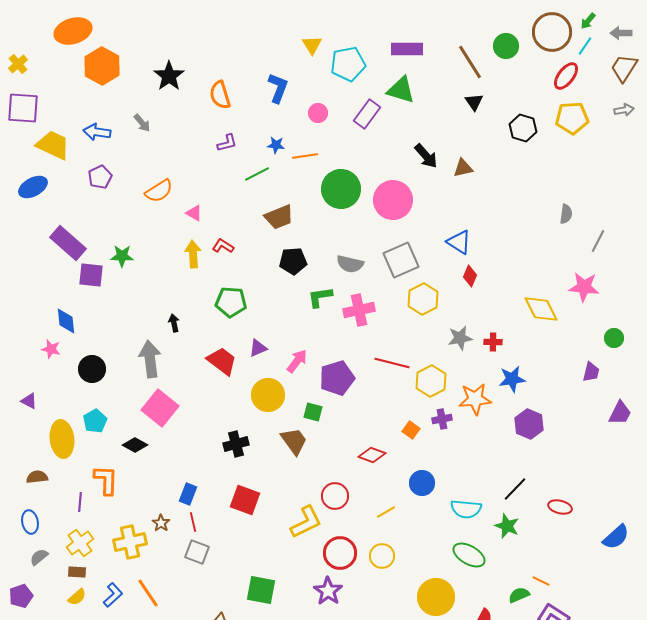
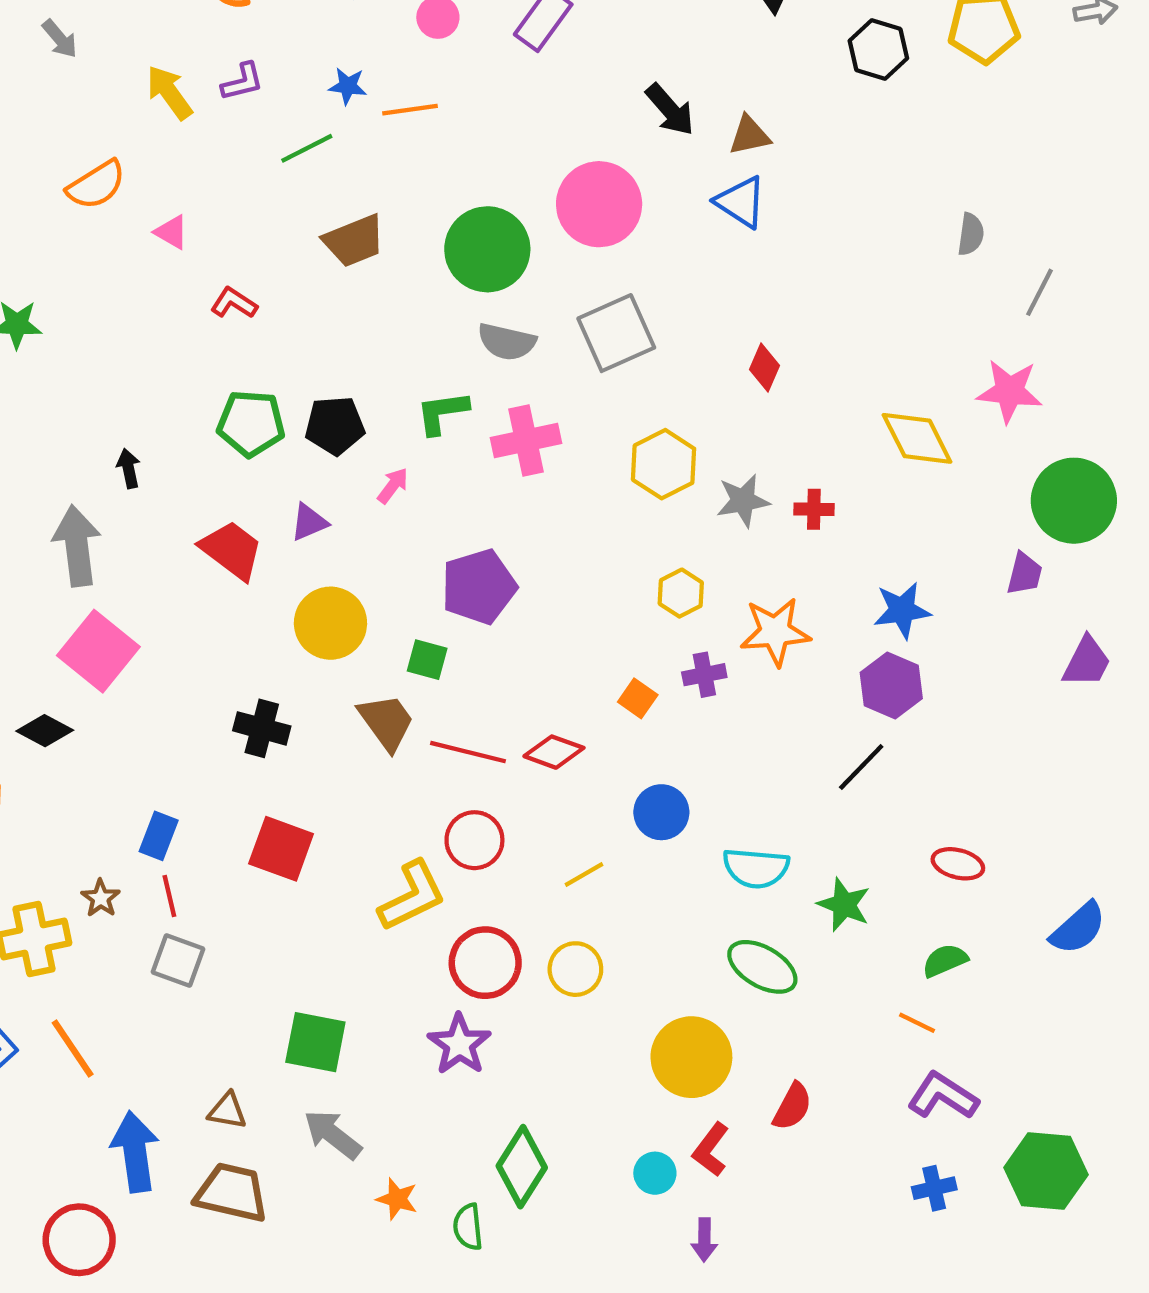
green circle: (341, 189) -> (487, 249), moved
blue triangle: (459, 242) -> (741, 202), moved
yellow arrow: (193, 254) -> (169, 92), moved, turned -32
black pentagon: (293, 261) -> (335, 425), moved
yellow hexagon: (423, 299) -> (664, 464), moved
green circle: (614, 338) -> (1074, 501), size x2.0
pink arrow: (297, 361) -> (393, 486), moved, size x0.7
red line: (392, 363) -> (468, 752), moved
blue star: (512, 379) -> (902, 610), moved
yellow hexagon: (431, 381) -> (681, 593), size x0.7
black cross: (236, 444) -> (262, 728), turned 30
black line: (515, 489) -> (861, 767), moved
green semicircle: (519, 595) -> (945, 960), moved

